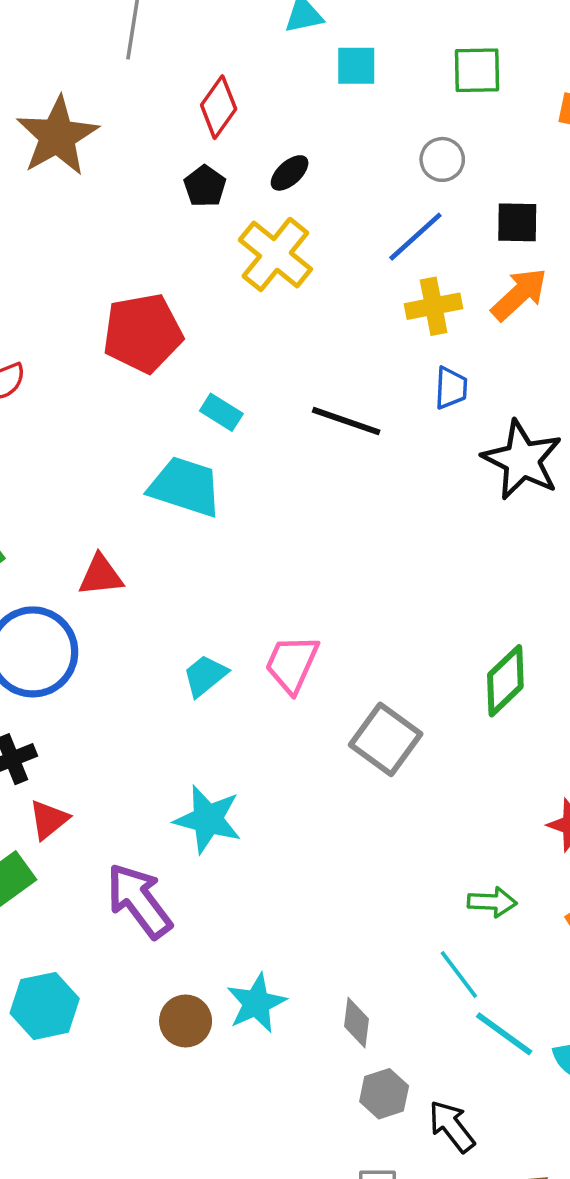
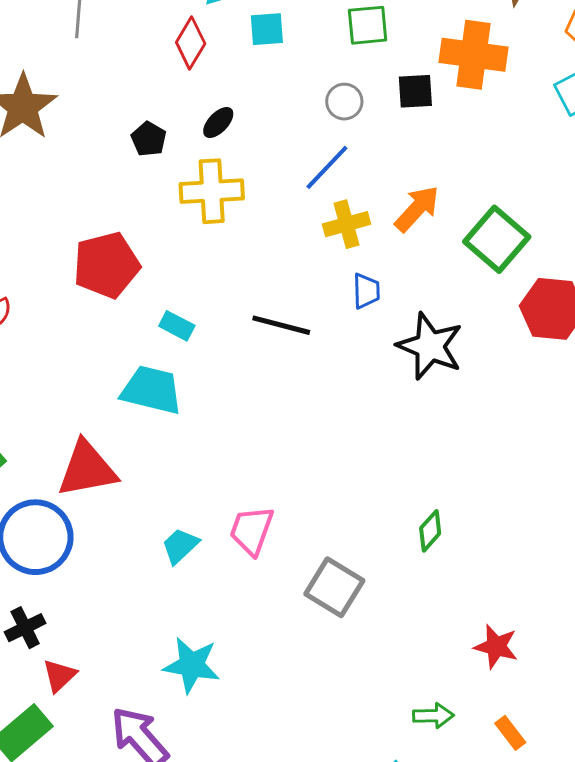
red diamond: (219, 107) -> (191, 43), moved
black square: (517, 222) -> (415, 91), moved
yellow cross: (275, 254) -> (212, 191), turned -38
red triangle: (101, 575) -> (87, 469), size x1.6
green diamond: (505, 681) -> (430, 531), size x0.7

